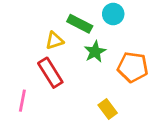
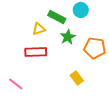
red rectangle: (50, 73) -> (36, 52), turned -60
pink line: (22, 101) -> (16, 84), moved, turned -63

